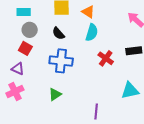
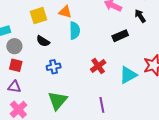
red cross: (106, 58) -> (98, 66), moved, turned 35
blue cross: (61, 61) -> (54, 67), size x0.6
green triangle: (55, 94) -> (58, 101), size x1.5

